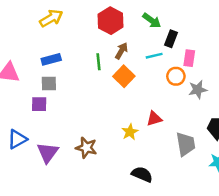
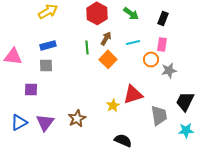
black rectangle: (171, 39) -> (163, 18), moved
purple square: (39, 104) -> (31, 89), moved
red triangle: (154, 119) -> (133, 94), size x1.5
blue triangle: (17, 139) -> (19, 122), moved
brown star: (86, 148) -> (77, 118), turned 30

